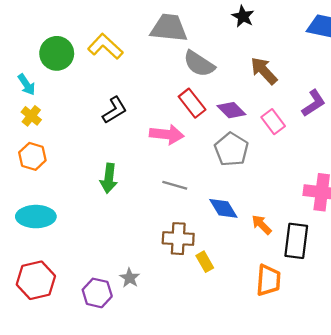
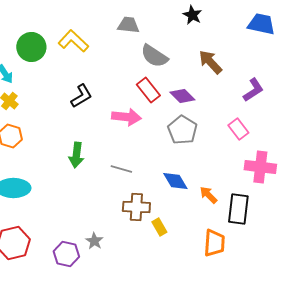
gray trapezoid: (169, 28) -> (128, 25), size x0.7
pink rectangle: (273, 122) -> (238, 129), moved
gray line: (175, 185) -> (121, 169), moved

